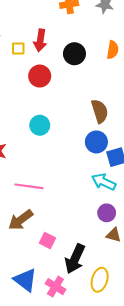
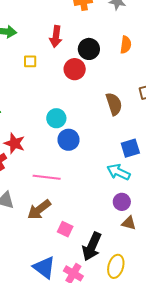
yellow square: (18, 48) -> (30, 61), moved
red circle: (40, 76) -> (75, 69), moved
blue circle: (96, 142) -> (68, 140), moved

